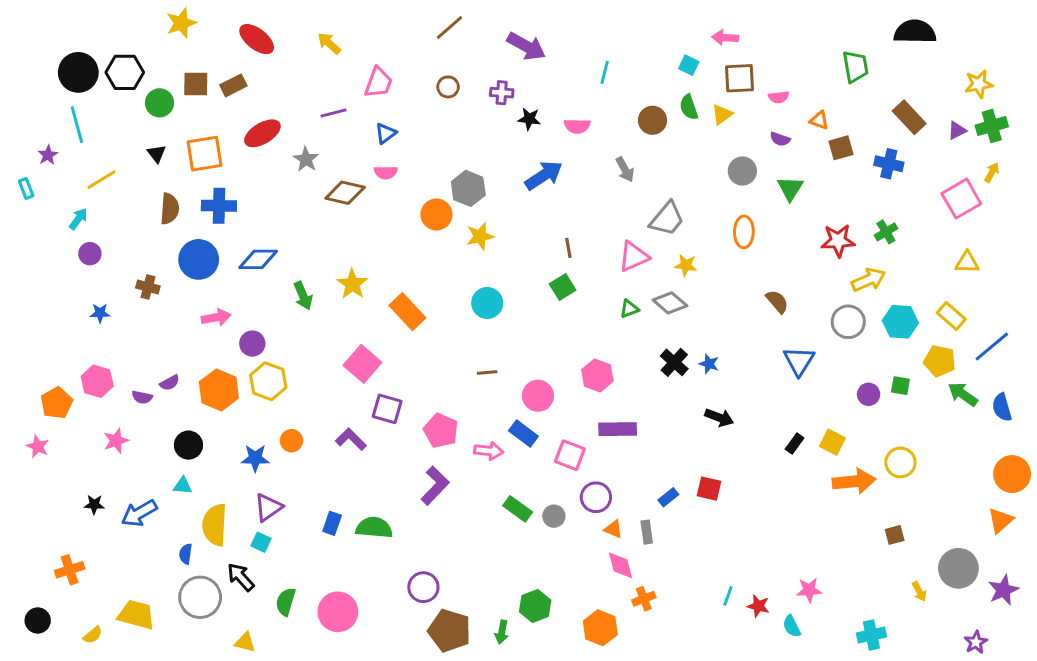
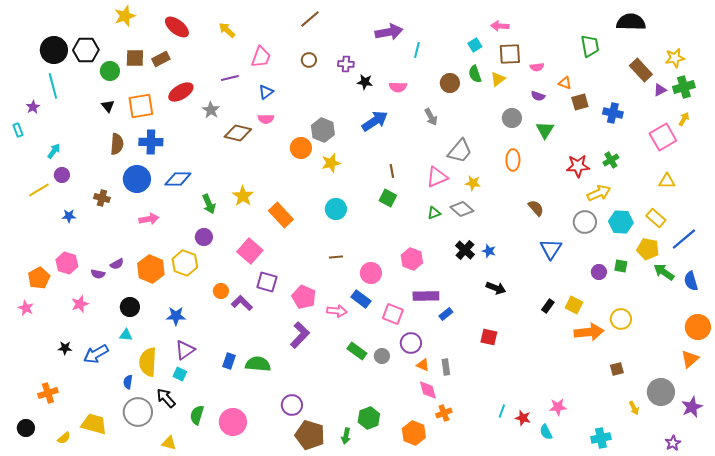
purple arrow: (526, 46) -> (389, 32), moved, turned -40
cyan square: (689, 65) -> (475, 45), turned 32
brown rectangle: (909, 117) -> (641, 70), moved
yellow line: (101, 180) -> (39, 190), moved
green square: (563, 287) -> (388, 198), turned -30
purple circle: (252, 344) -> (204, 237), moved
orange circle: (291, 441) -> (221, 291), moved
blue rectangle: (668, 497) -> (446, 314), moved

